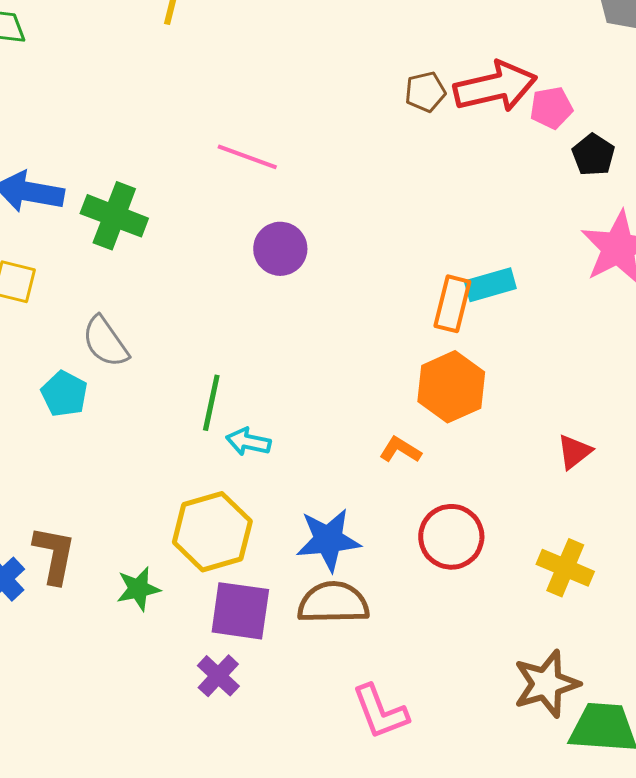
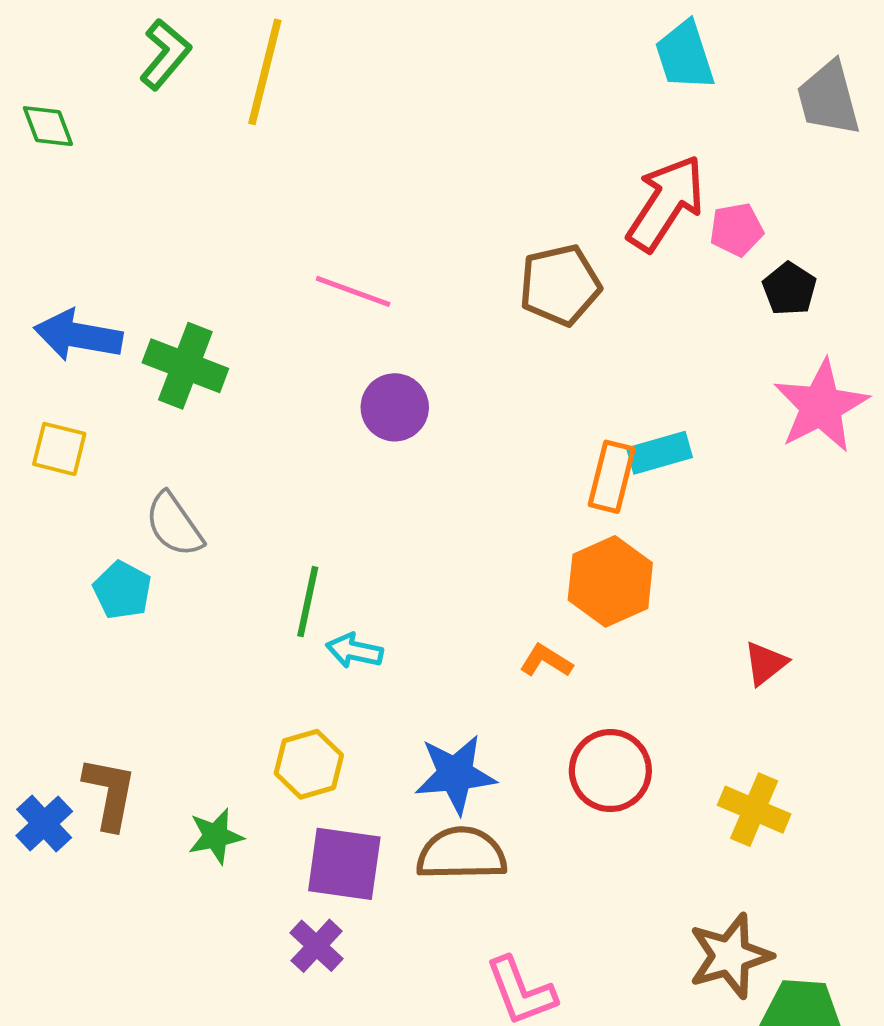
red arrow: (495, 87) -> (666, 203), turned -44
brown pentagon: (425, 92) -> (560, 285), moved, size x1.6
yellow hexagon: (212, 532) -> (309, 764), size x0.7

